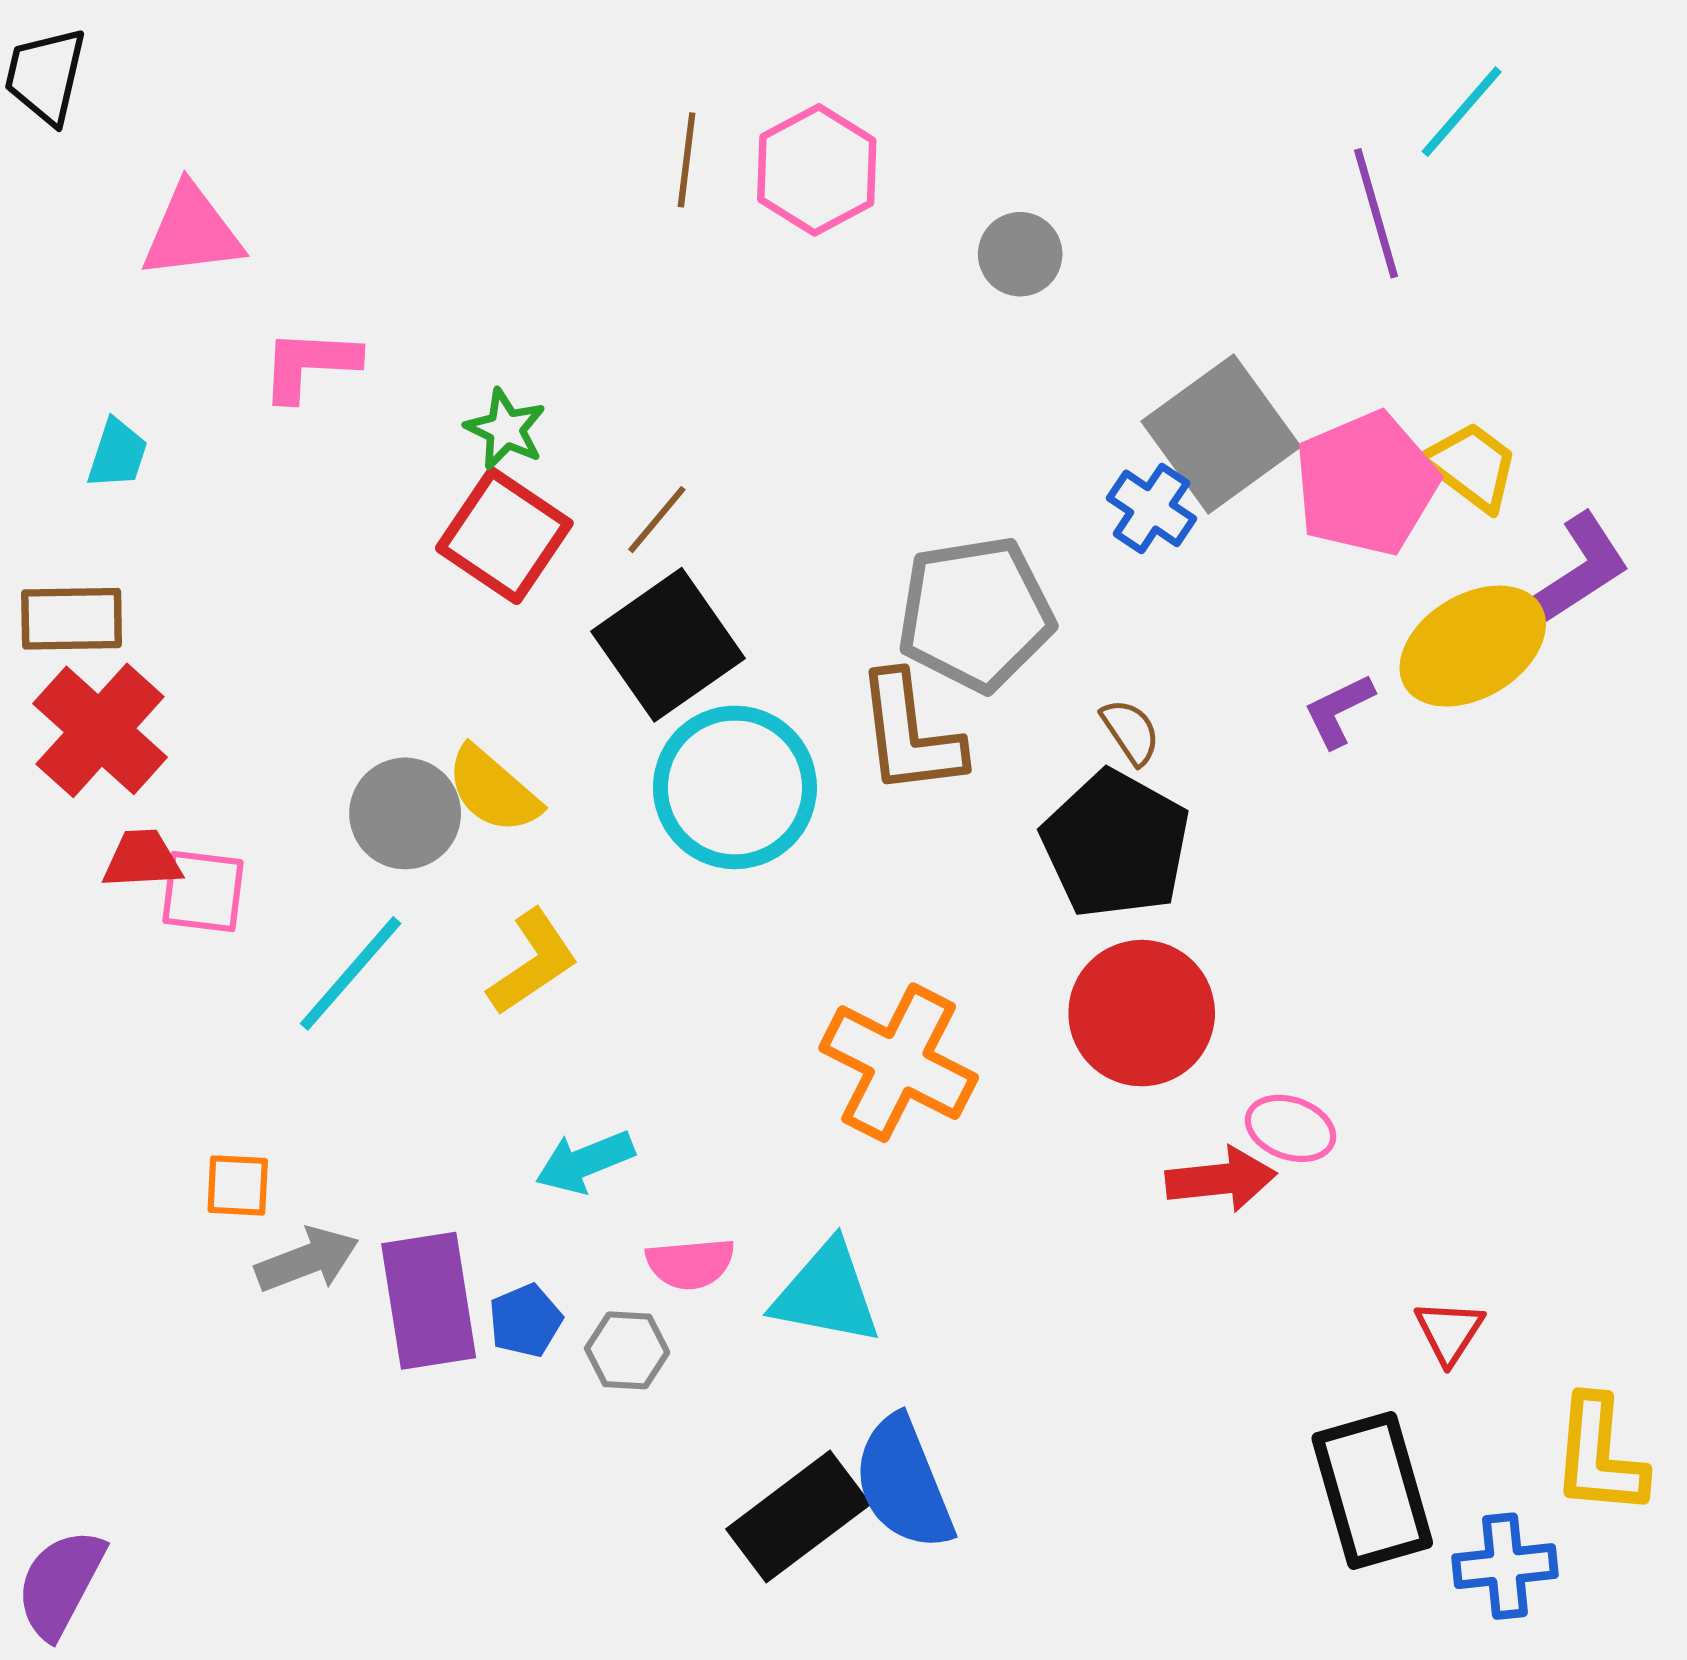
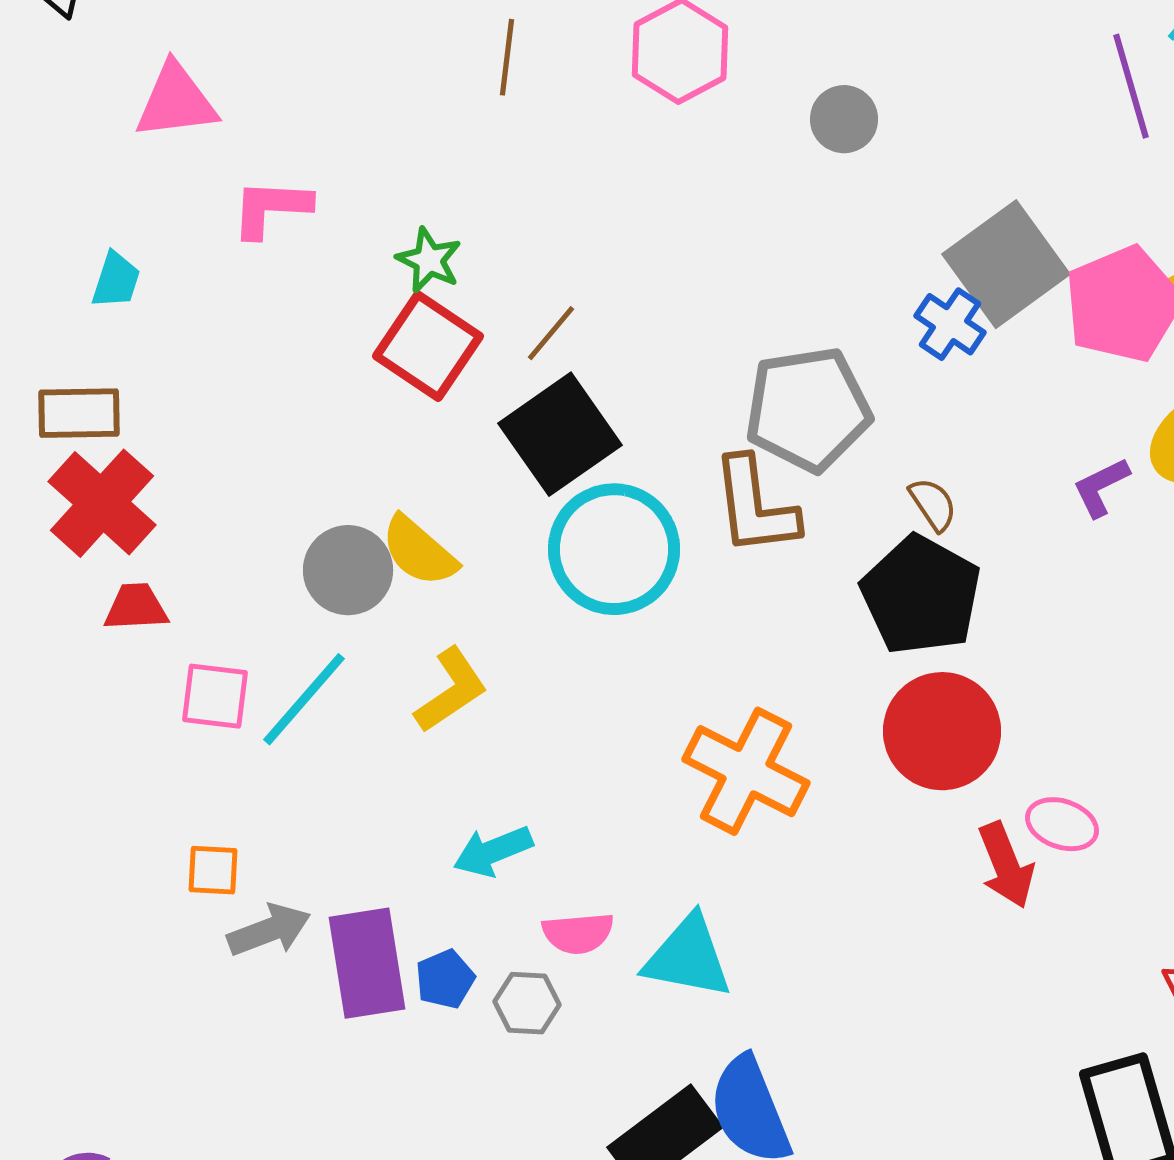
brown line: (687, 160) -> (507, 57), moved
pink square: (203, 892) -> (215, 696), moved
red arrow: (1221, 1179) -> (1006, 865), turned 74

